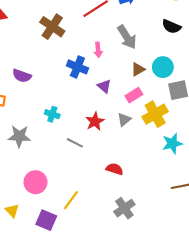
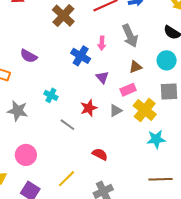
cyan circle: (163, 67) -> (167, 60), moved
yellow cross: (155, 114) -> (145, 110), turned -30
yellow line: (71, 200) -> (66, 179), moved

